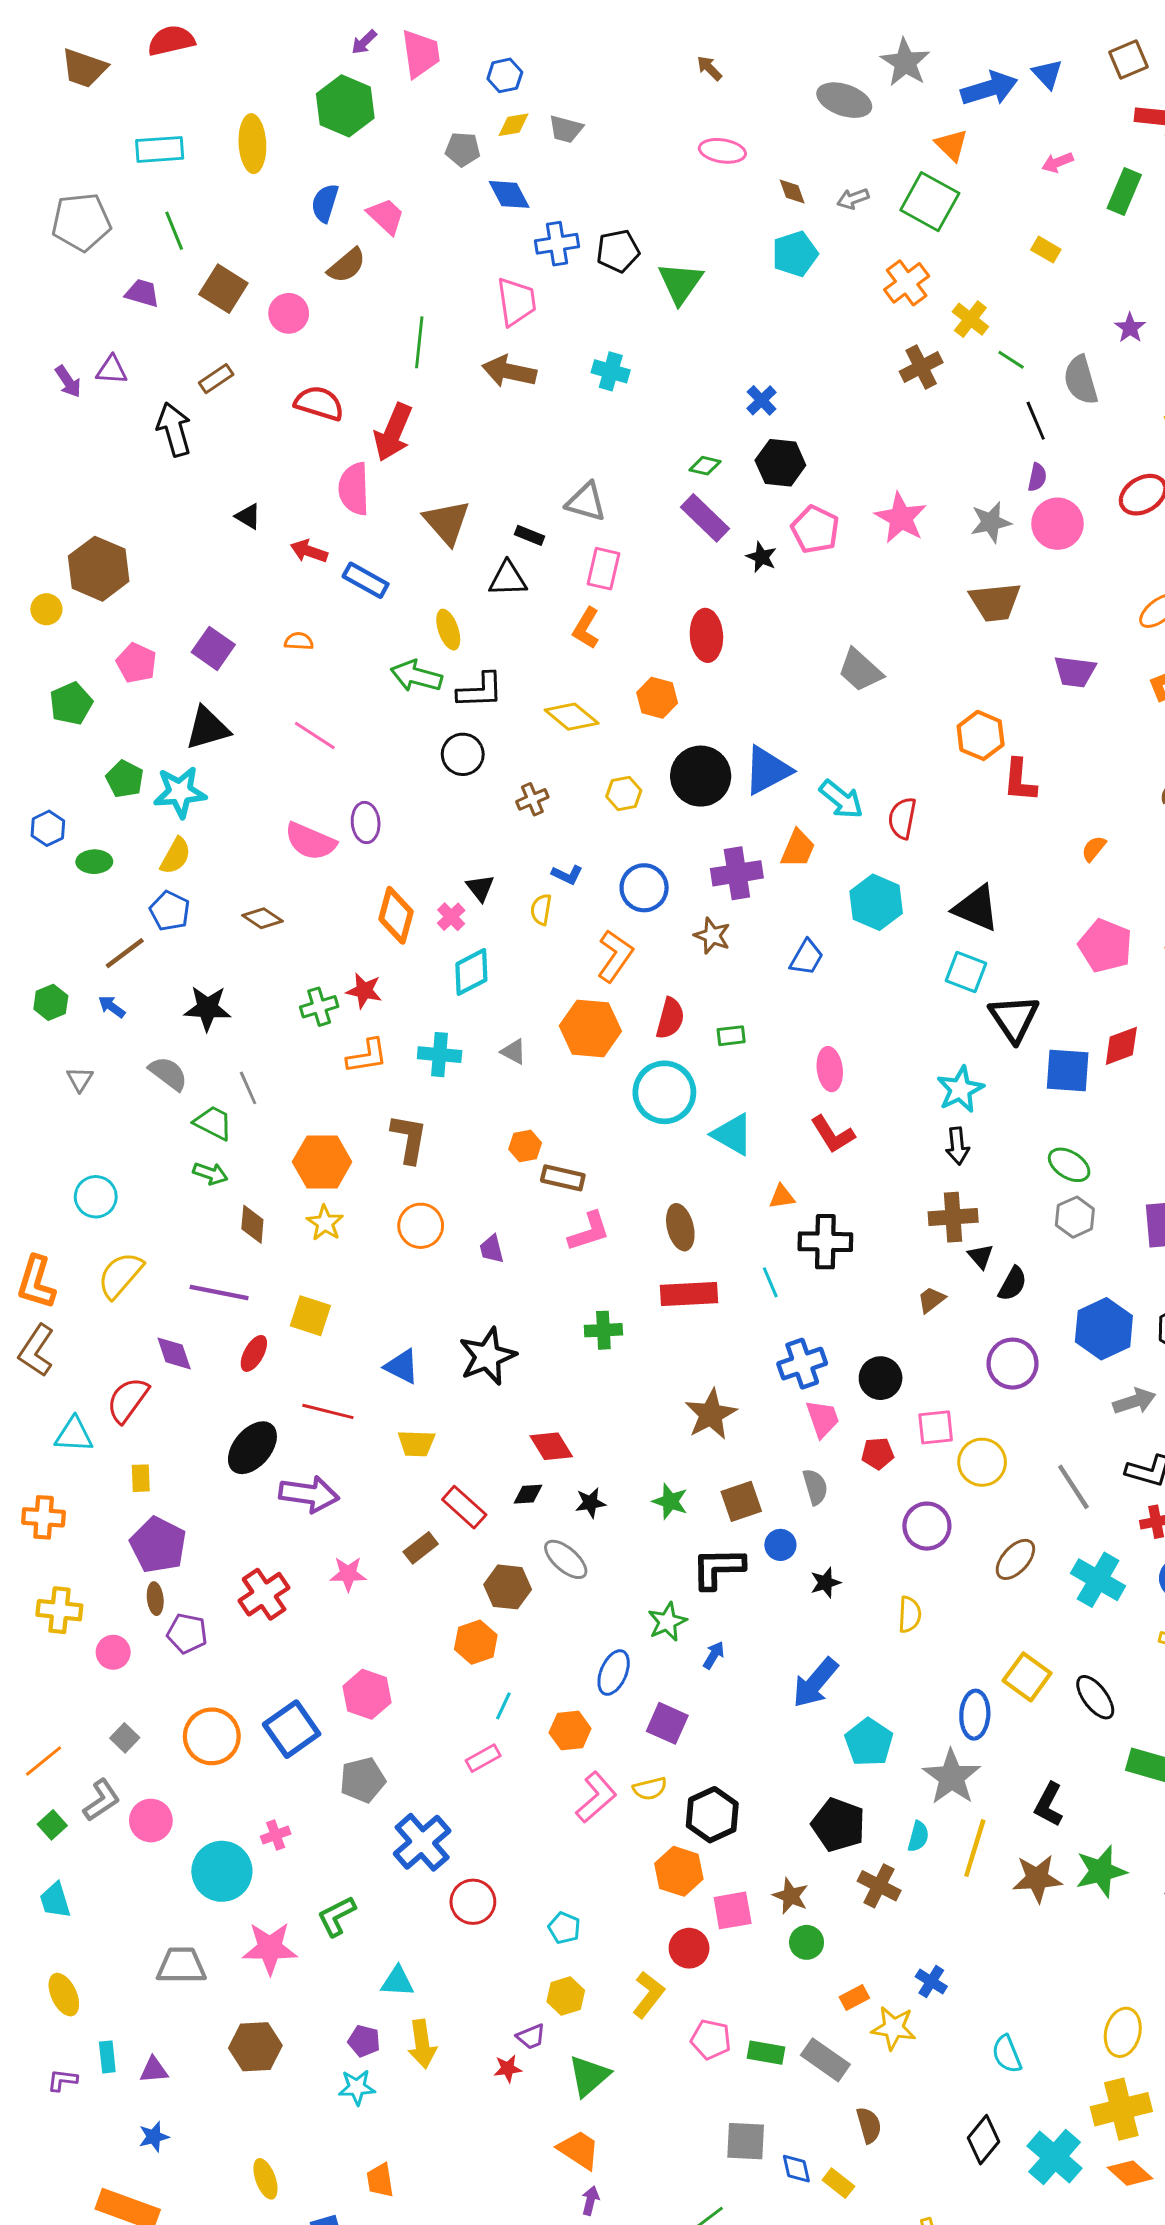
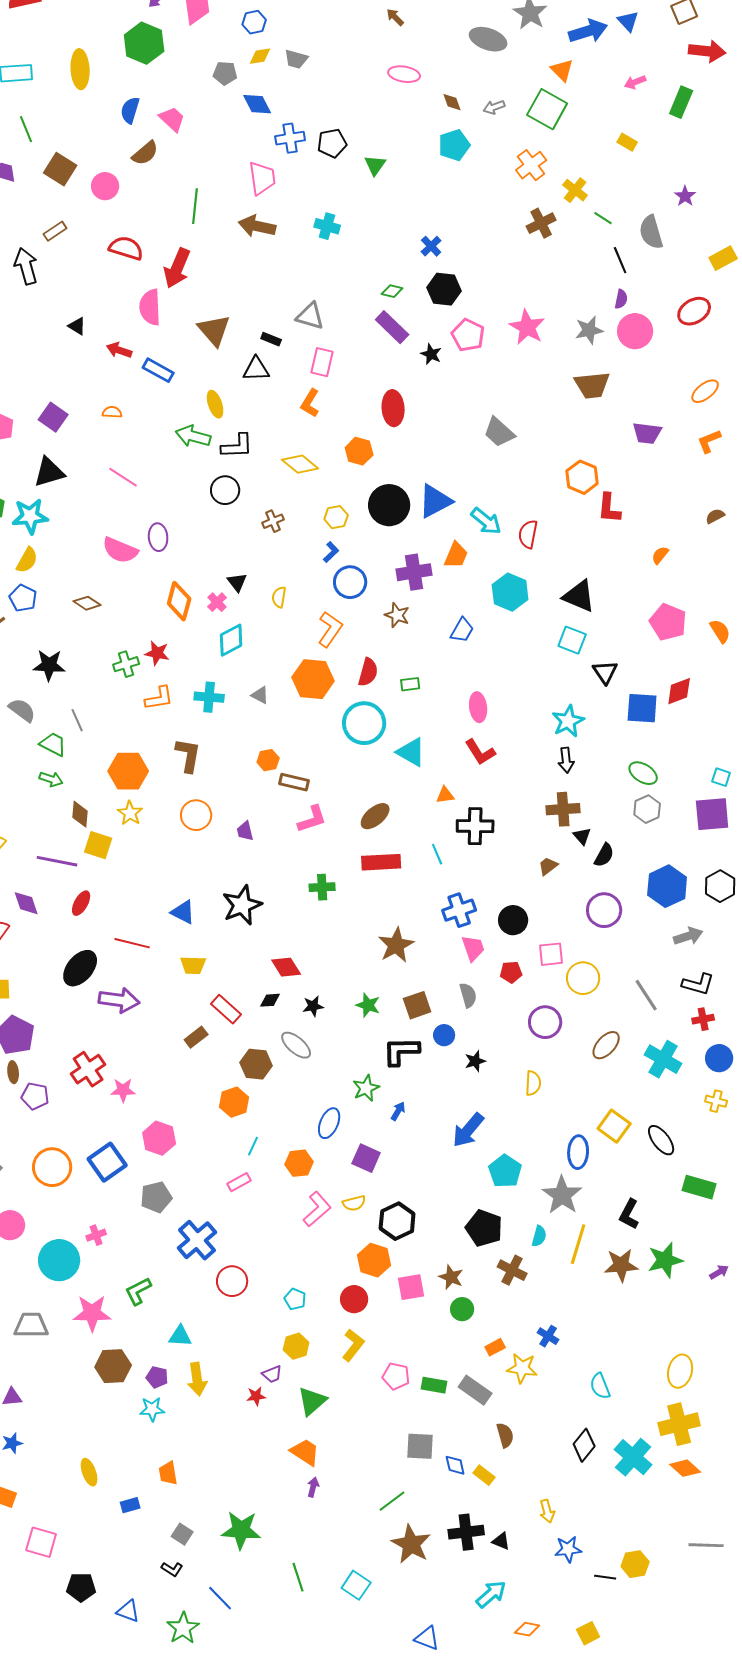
green triangle: (680, 283) -> (375, 165), size x0.7
blue L-shape: (567, 875) -> (331, 552), moved, turned -70
black triangle: (1014, 1018) -> (605, 672), size x0.7
brown ellipse: (680, 1227) -> (375, 816), turned 64
yellow square: (310, 1316) -> (98, 845), moved
pink star: (348, 1574) -> (123, 1090), moved
red circle: (689, 1948) -> (354, 1299), moved
brown hexagon: (255, 2047) -> (113, 1366), moved

